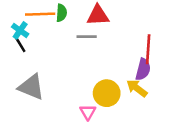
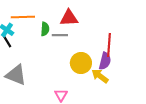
green semicircle: (61, 13) -> (45, 29), moved
yellow circle: (107, 93) -> (81, 63), moved

